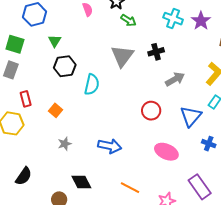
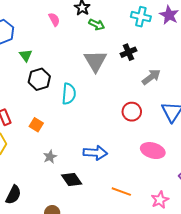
black diamond: (81, 182) -> (72, 179), moved

